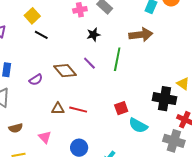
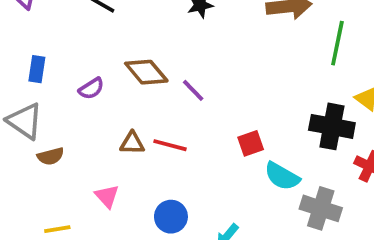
green line: (117, 59) -> (337, 43), moved
purple line: (89, 63) -> (193, 90), moved
brown semicircle: (16, 128) -> (51, 156), moved
gray cross: (174, 141) -> (321, 208), moved

